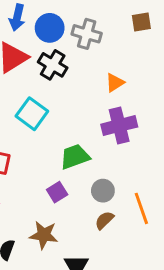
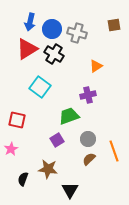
purple cross: (119, 126) -> (88, 95), moved, size x0.7

